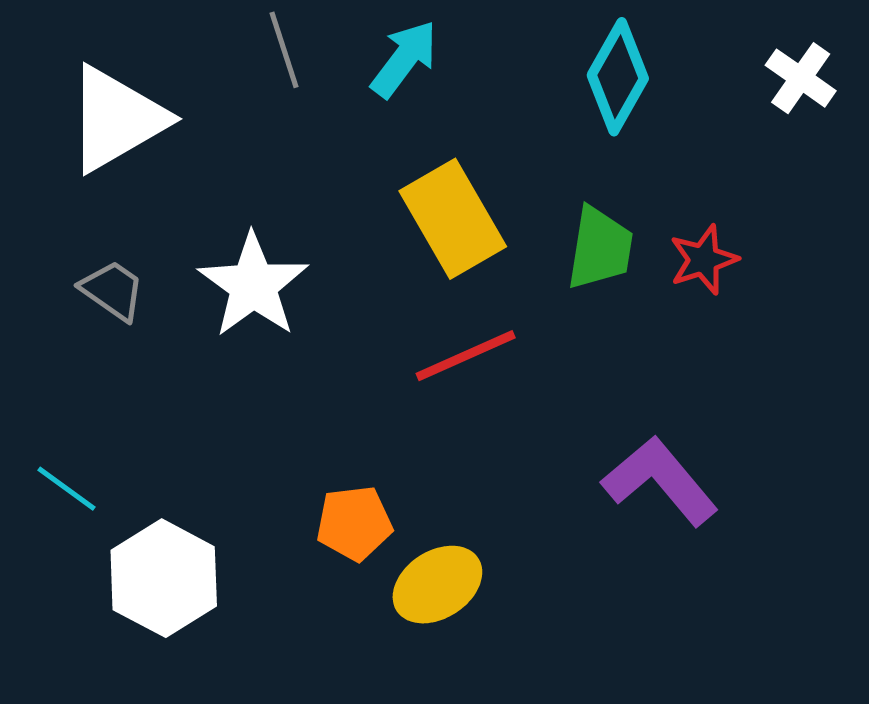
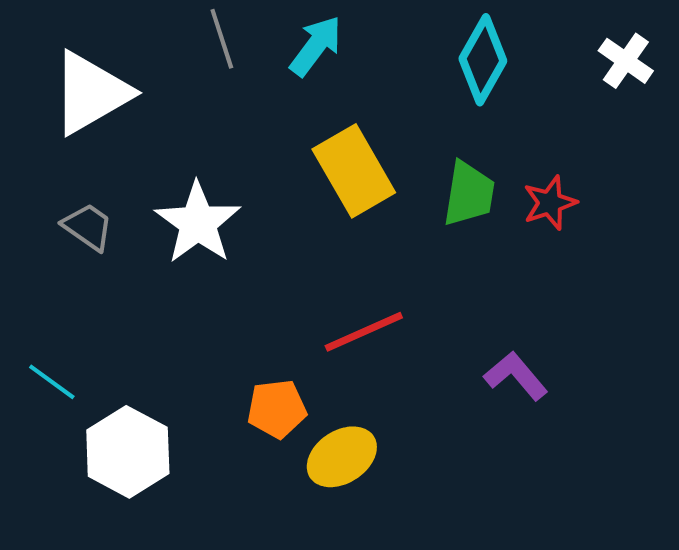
red line: (466, 356) -> (364, 332), moved
purple L-shape: (660, 481) -> (516, 376), size x0.7

